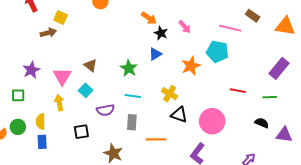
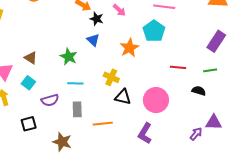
cyan pentagon: (217, 52) -> (154, 31), turned 30
blue triangle: (155, 54) -> (93, 40), turned -40
black semicircle: (262, 123) -> (199, 91), moved
purple triangle: (284, 135) -> (214, 122), moved

